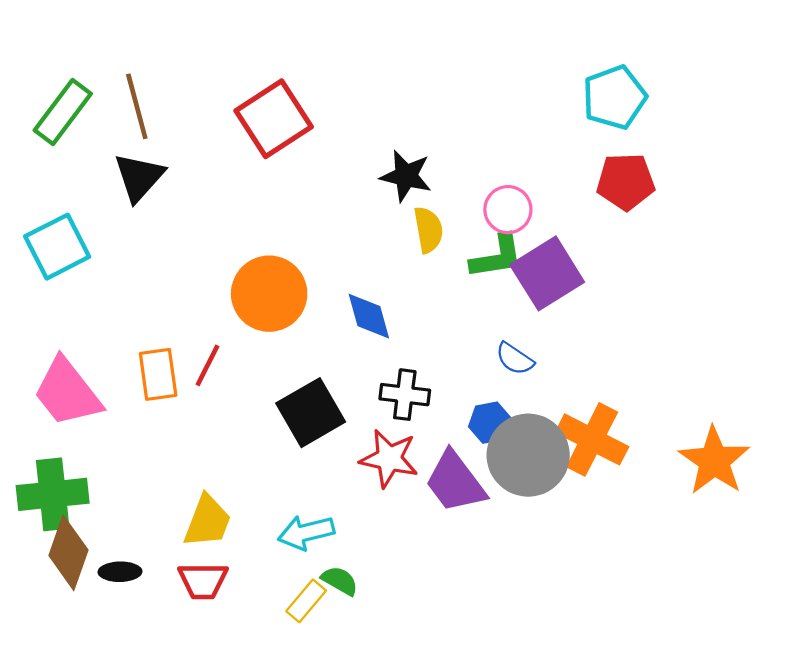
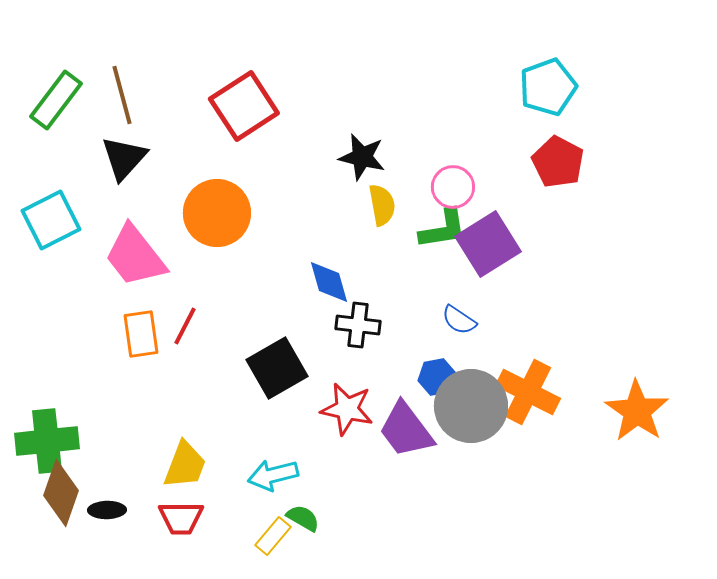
red pentagon: (626, 182) -> (558, 162), turned 30
orange circle: (269, 294) -> (217, 213), moved
pink trapezoid: (67, 392) -> (135, 256), moved
black cross: (405, 395) -> (358, 325), moved

